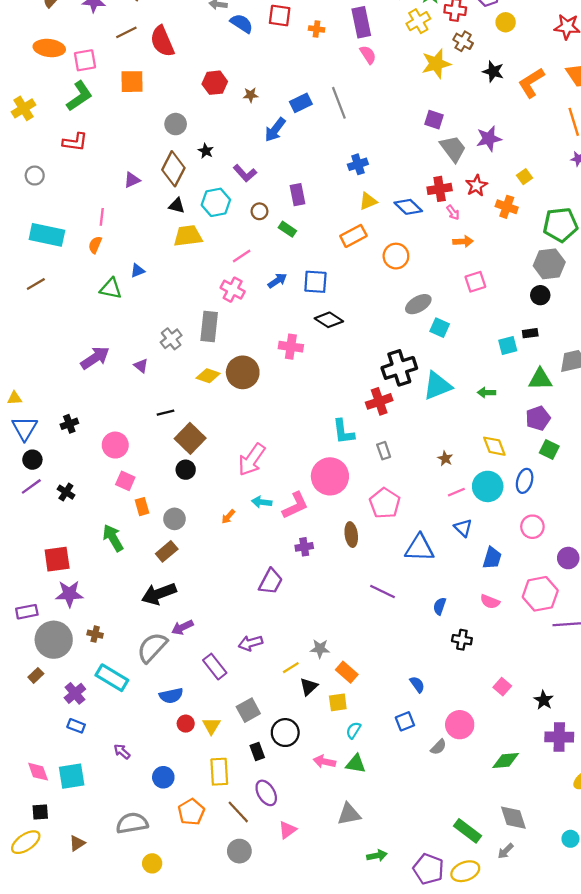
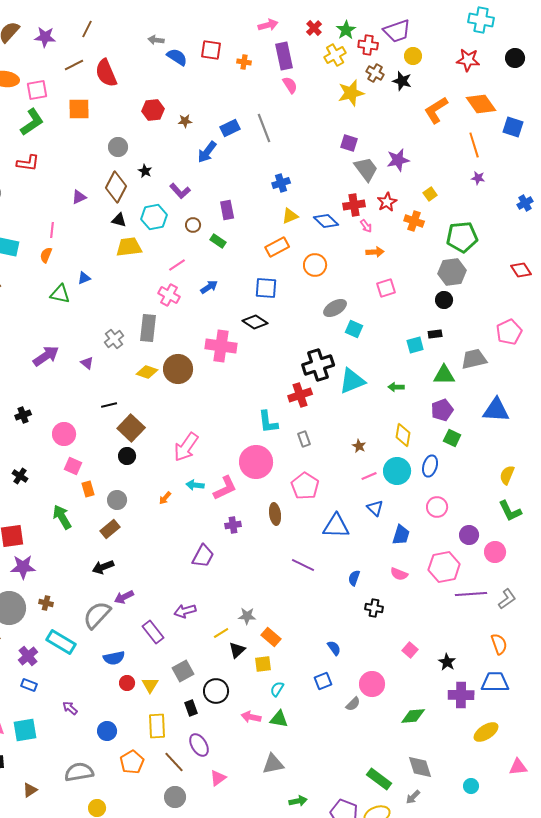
black star: (493, 71) -> (402, 81), moved
blue square: (315, 282) -> (266, 288), moved
pink cross: (291, 347) -> (221, 346), size x1.4
yellow diamond: (494, 446) -> (403, 435), turned 30
black arrow: (159, 594) -> (103, 567), size x0.7

